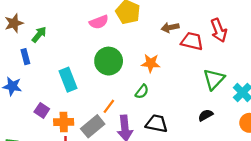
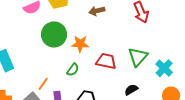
red trapezoid: (192, 41) -> (106, 61), moved
green circle: (109, 61) -> (54, 34), moved

